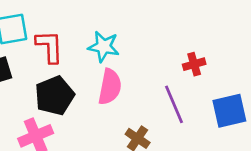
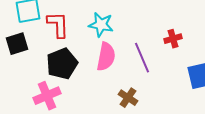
purple line: (174, 104) -> (142, 58), moved

